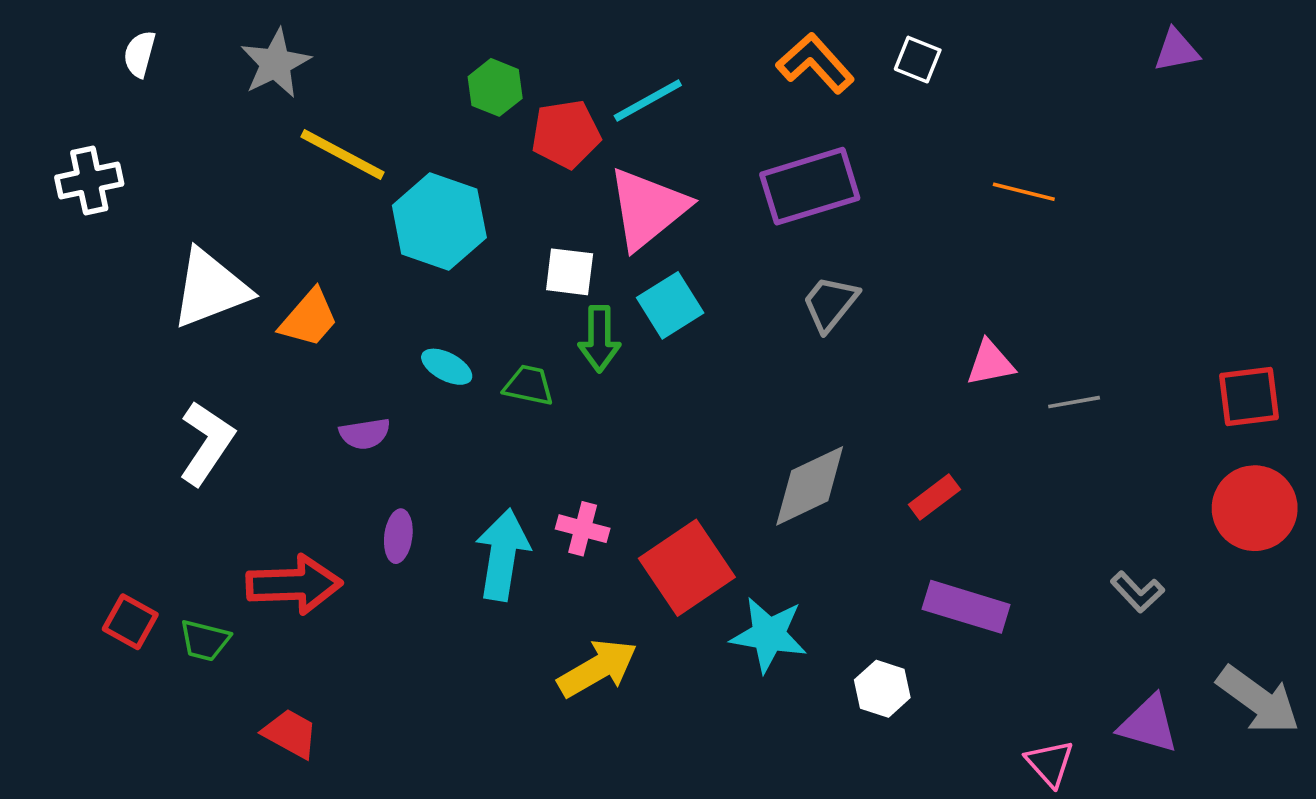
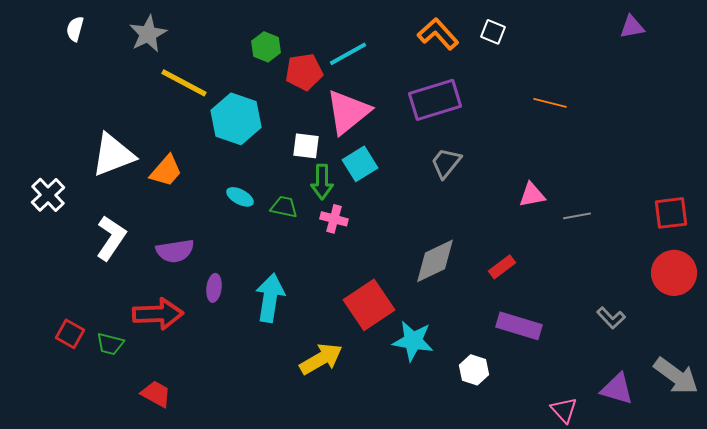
white cross: (89, 181) -> (48, 195), moved, turned -32
purple semicircle: (365, 434) -> (175, 251), moved, size x1.4
pink cross: (583, 529) -> (334, 219), moved

